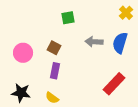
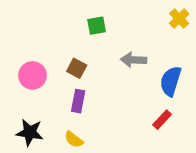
blue semicircle: (120, 43) -> (171, 81), moved
red rectangle: (114, 84) -> (162, 120), size x0.6

